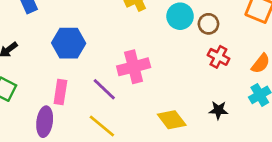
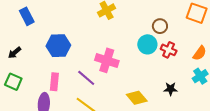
cyan circle: (180, 16) -> (147, 44), moved
pink cross: (134, 67) -> (107, 60), turned 35

